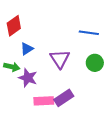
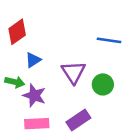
green circle: (95, 63) -> (103, 84), moved
pink rectangle: (44, 101) -> (37, 124), moved

